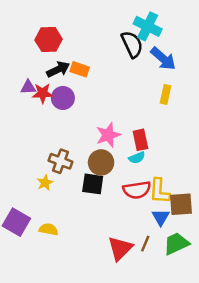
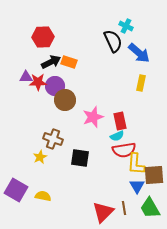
cyan cross: (148, 26) -> (126, 26), size x0.6
brown circle: (101, 162) -> (65, 100), moved
red semicircle: (137, 190) -> (124, 150), moved
brown line: (145, 244) -> (124, 208), turned -32
green trapezoid: (176, 244) -> (150, 208), turned -95

